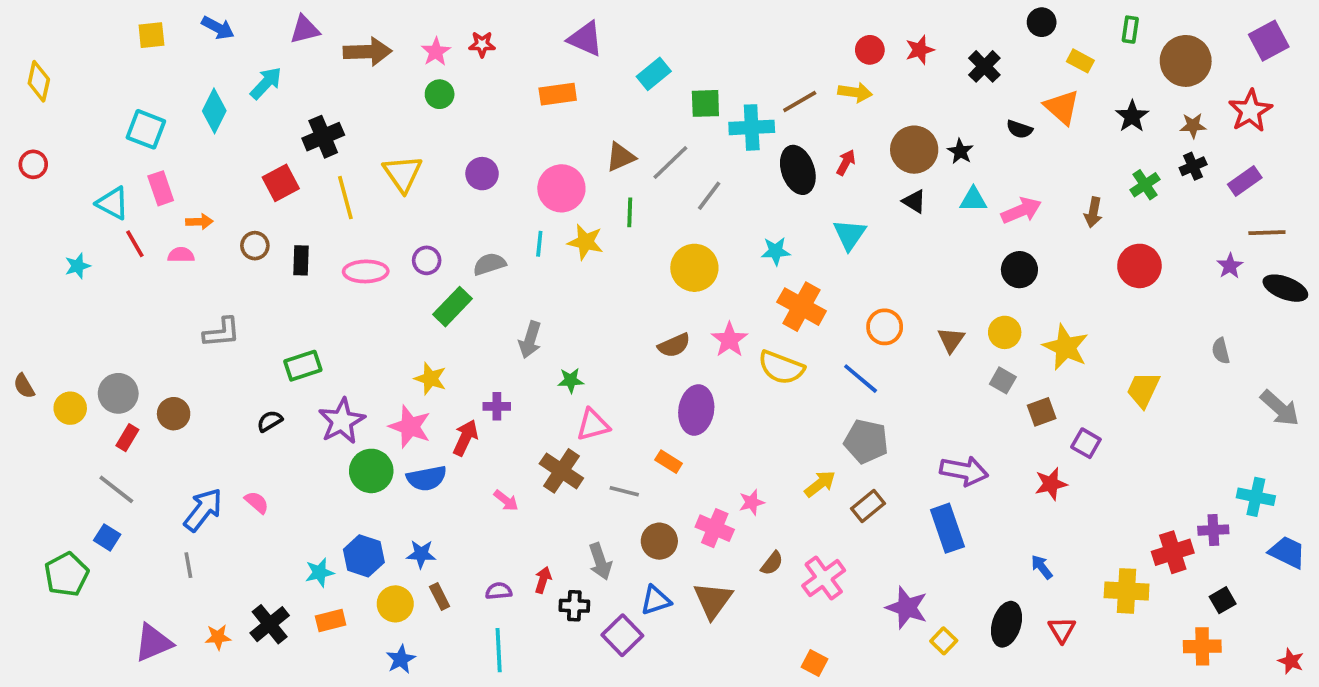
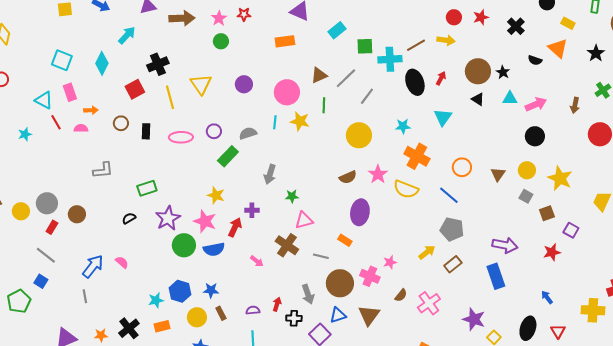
cyan diamond: (214, 111) -> (102, 63), moved
brown circle: (659, 541) -> (340, 283), size x1.4

